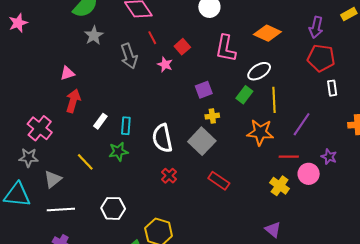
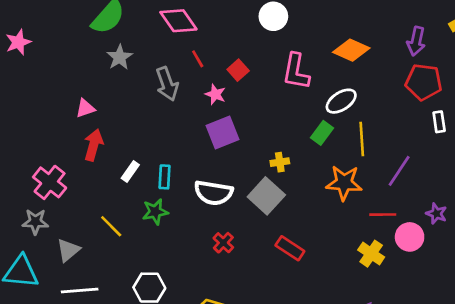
purple square: (204, 90) -> (223, 133), moved, size x1.4
white semicircle: (162, 138) -> (213, 193), turned -68

